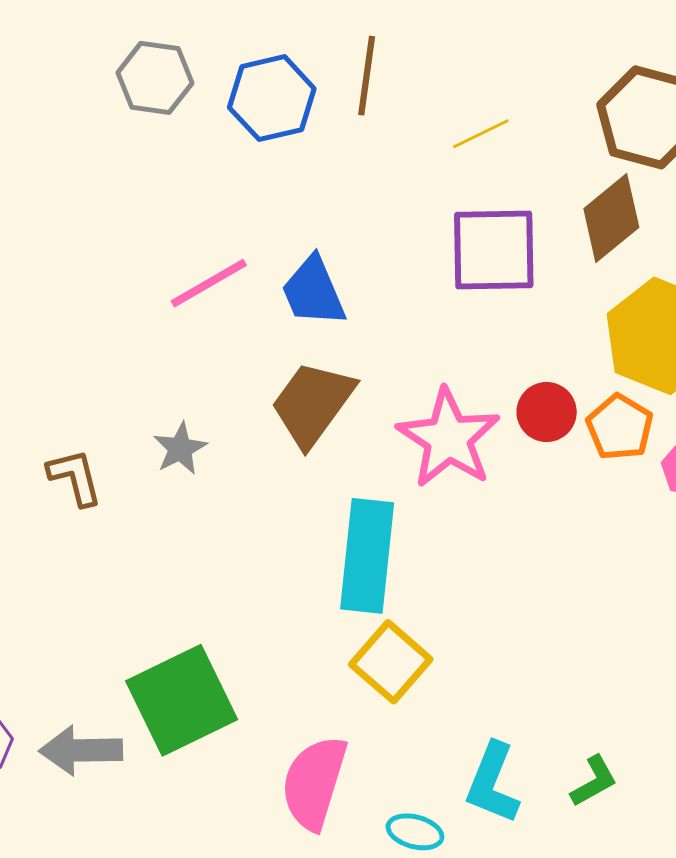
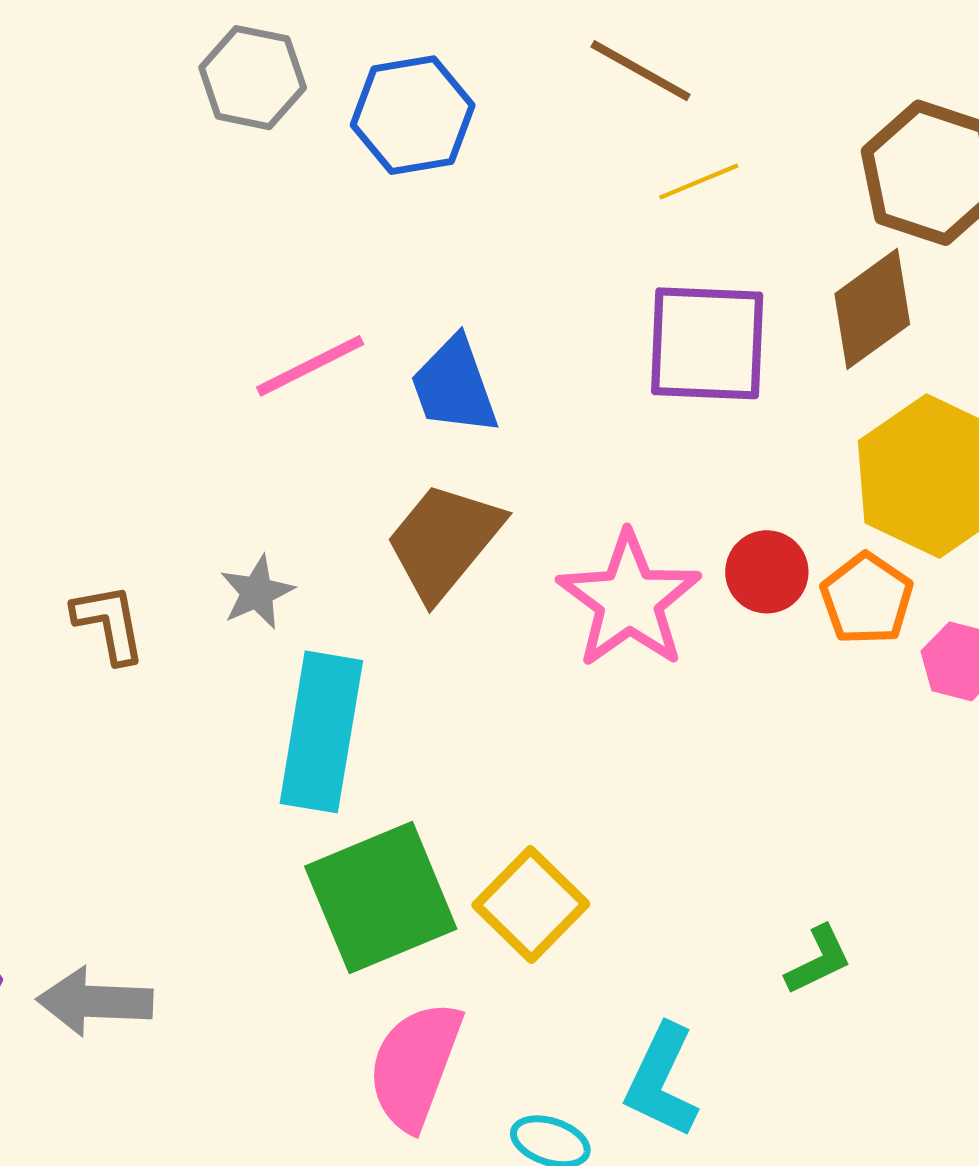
brown line: (367, 76) -> (641, 71), moved, turned -72
cyan rectangle: (367, 556) -> (321, 732), moved
green square: (182, 700) -> (381, 898), moved
green L-shape: (594, 781) -> (818, 960), moved

